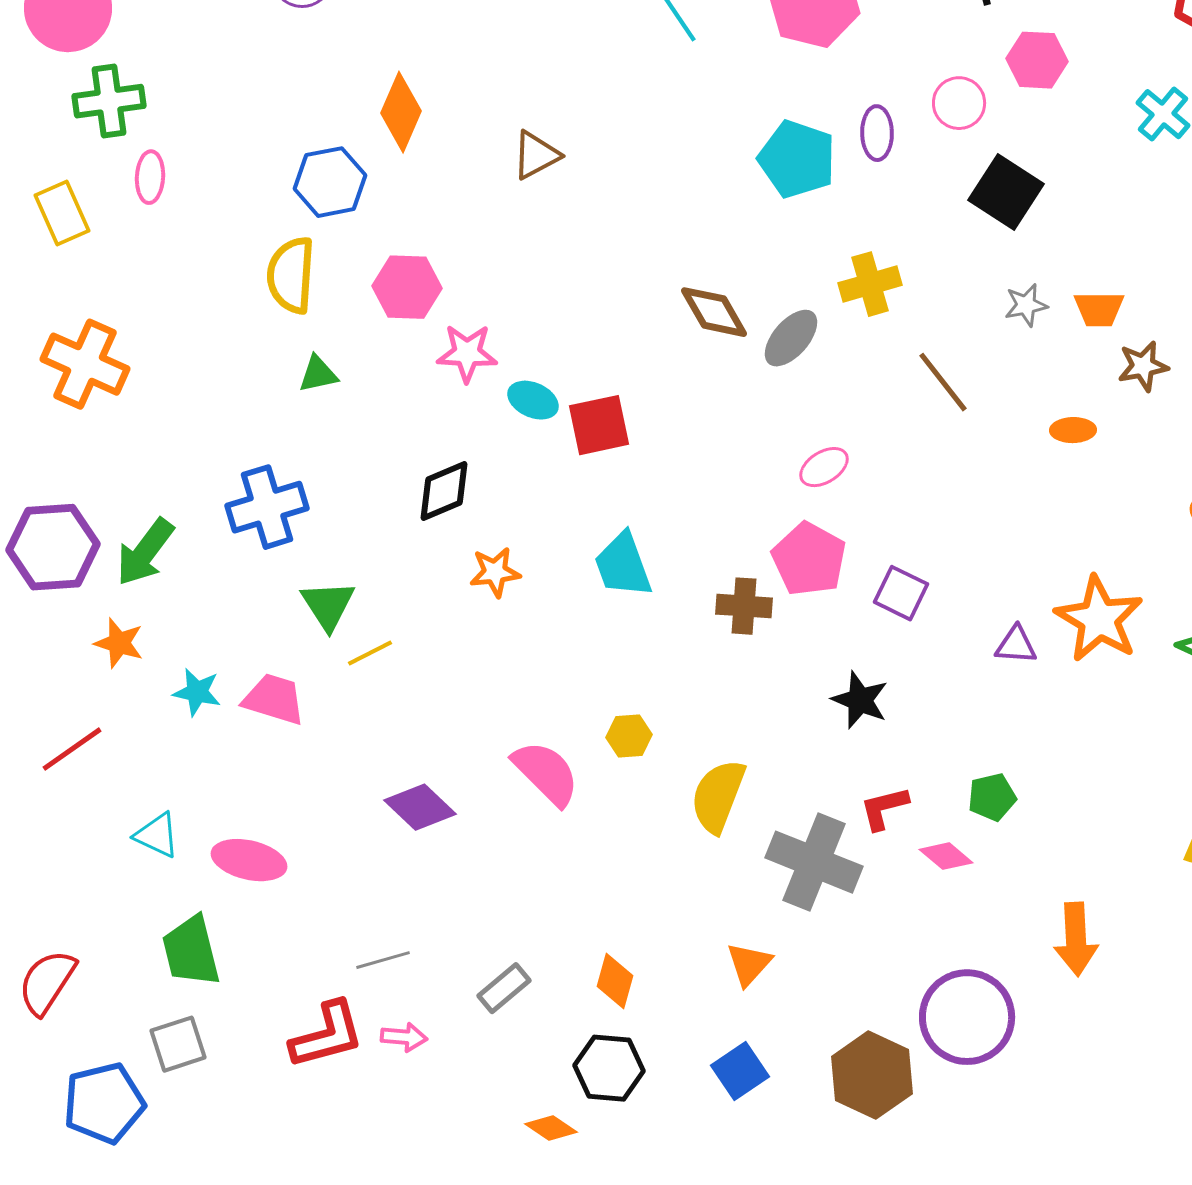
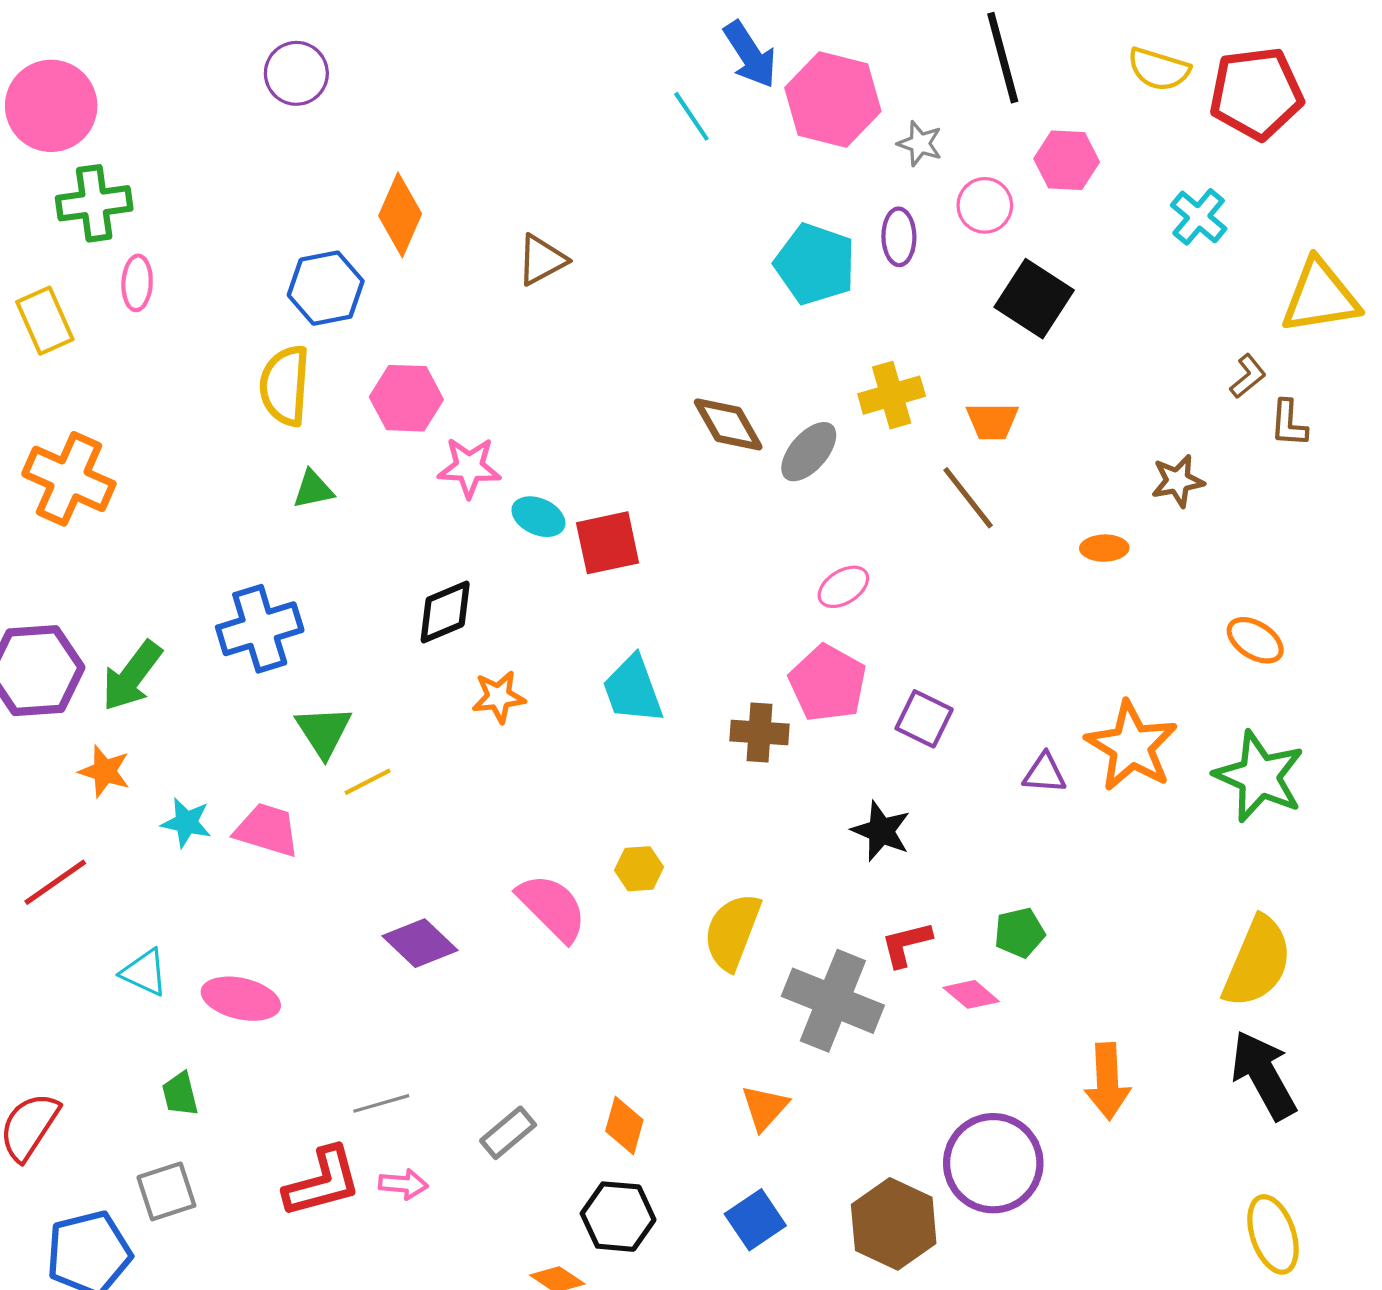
gray star: (1026, 305) -> (920, 144), moved, turned 30
orange trapezoid: (1099, 309) -> (992, 421), moved
green trapezoid: (191, 951) -> (180, 1094), size x0.6

